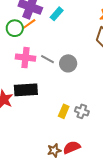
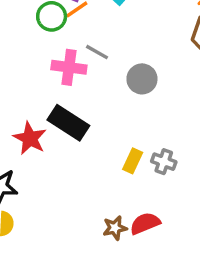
gray line: (47, 59) -> (97, 52), moved
black rectangle: (26, 90) -> (68, 123), turned 35

